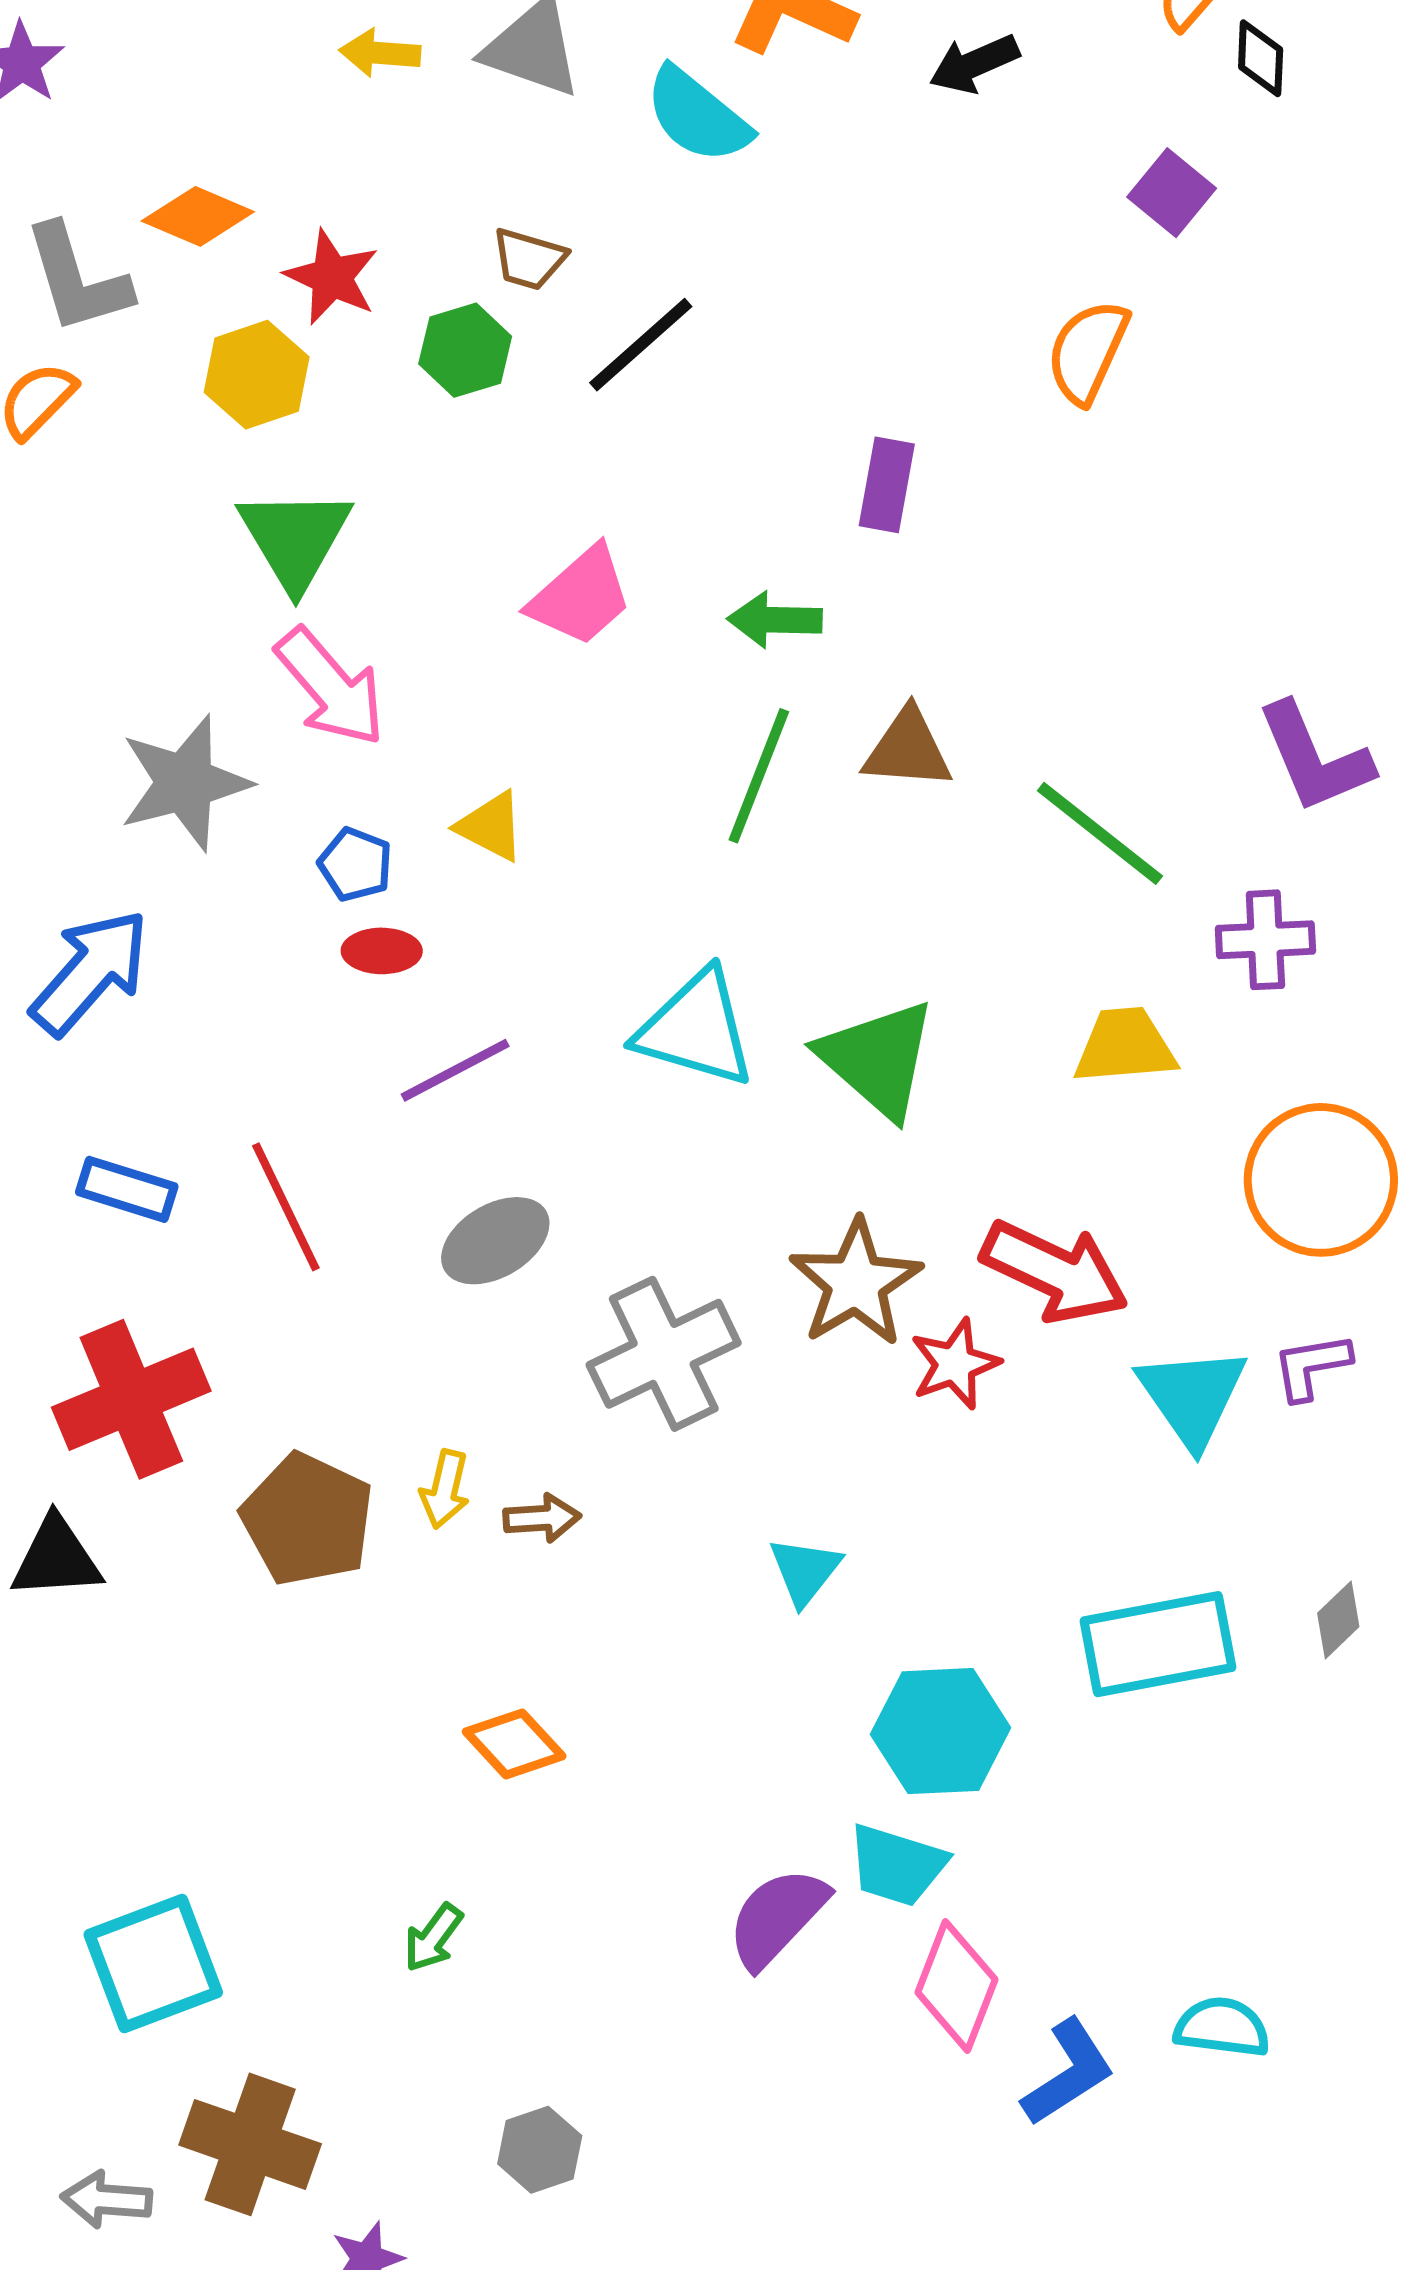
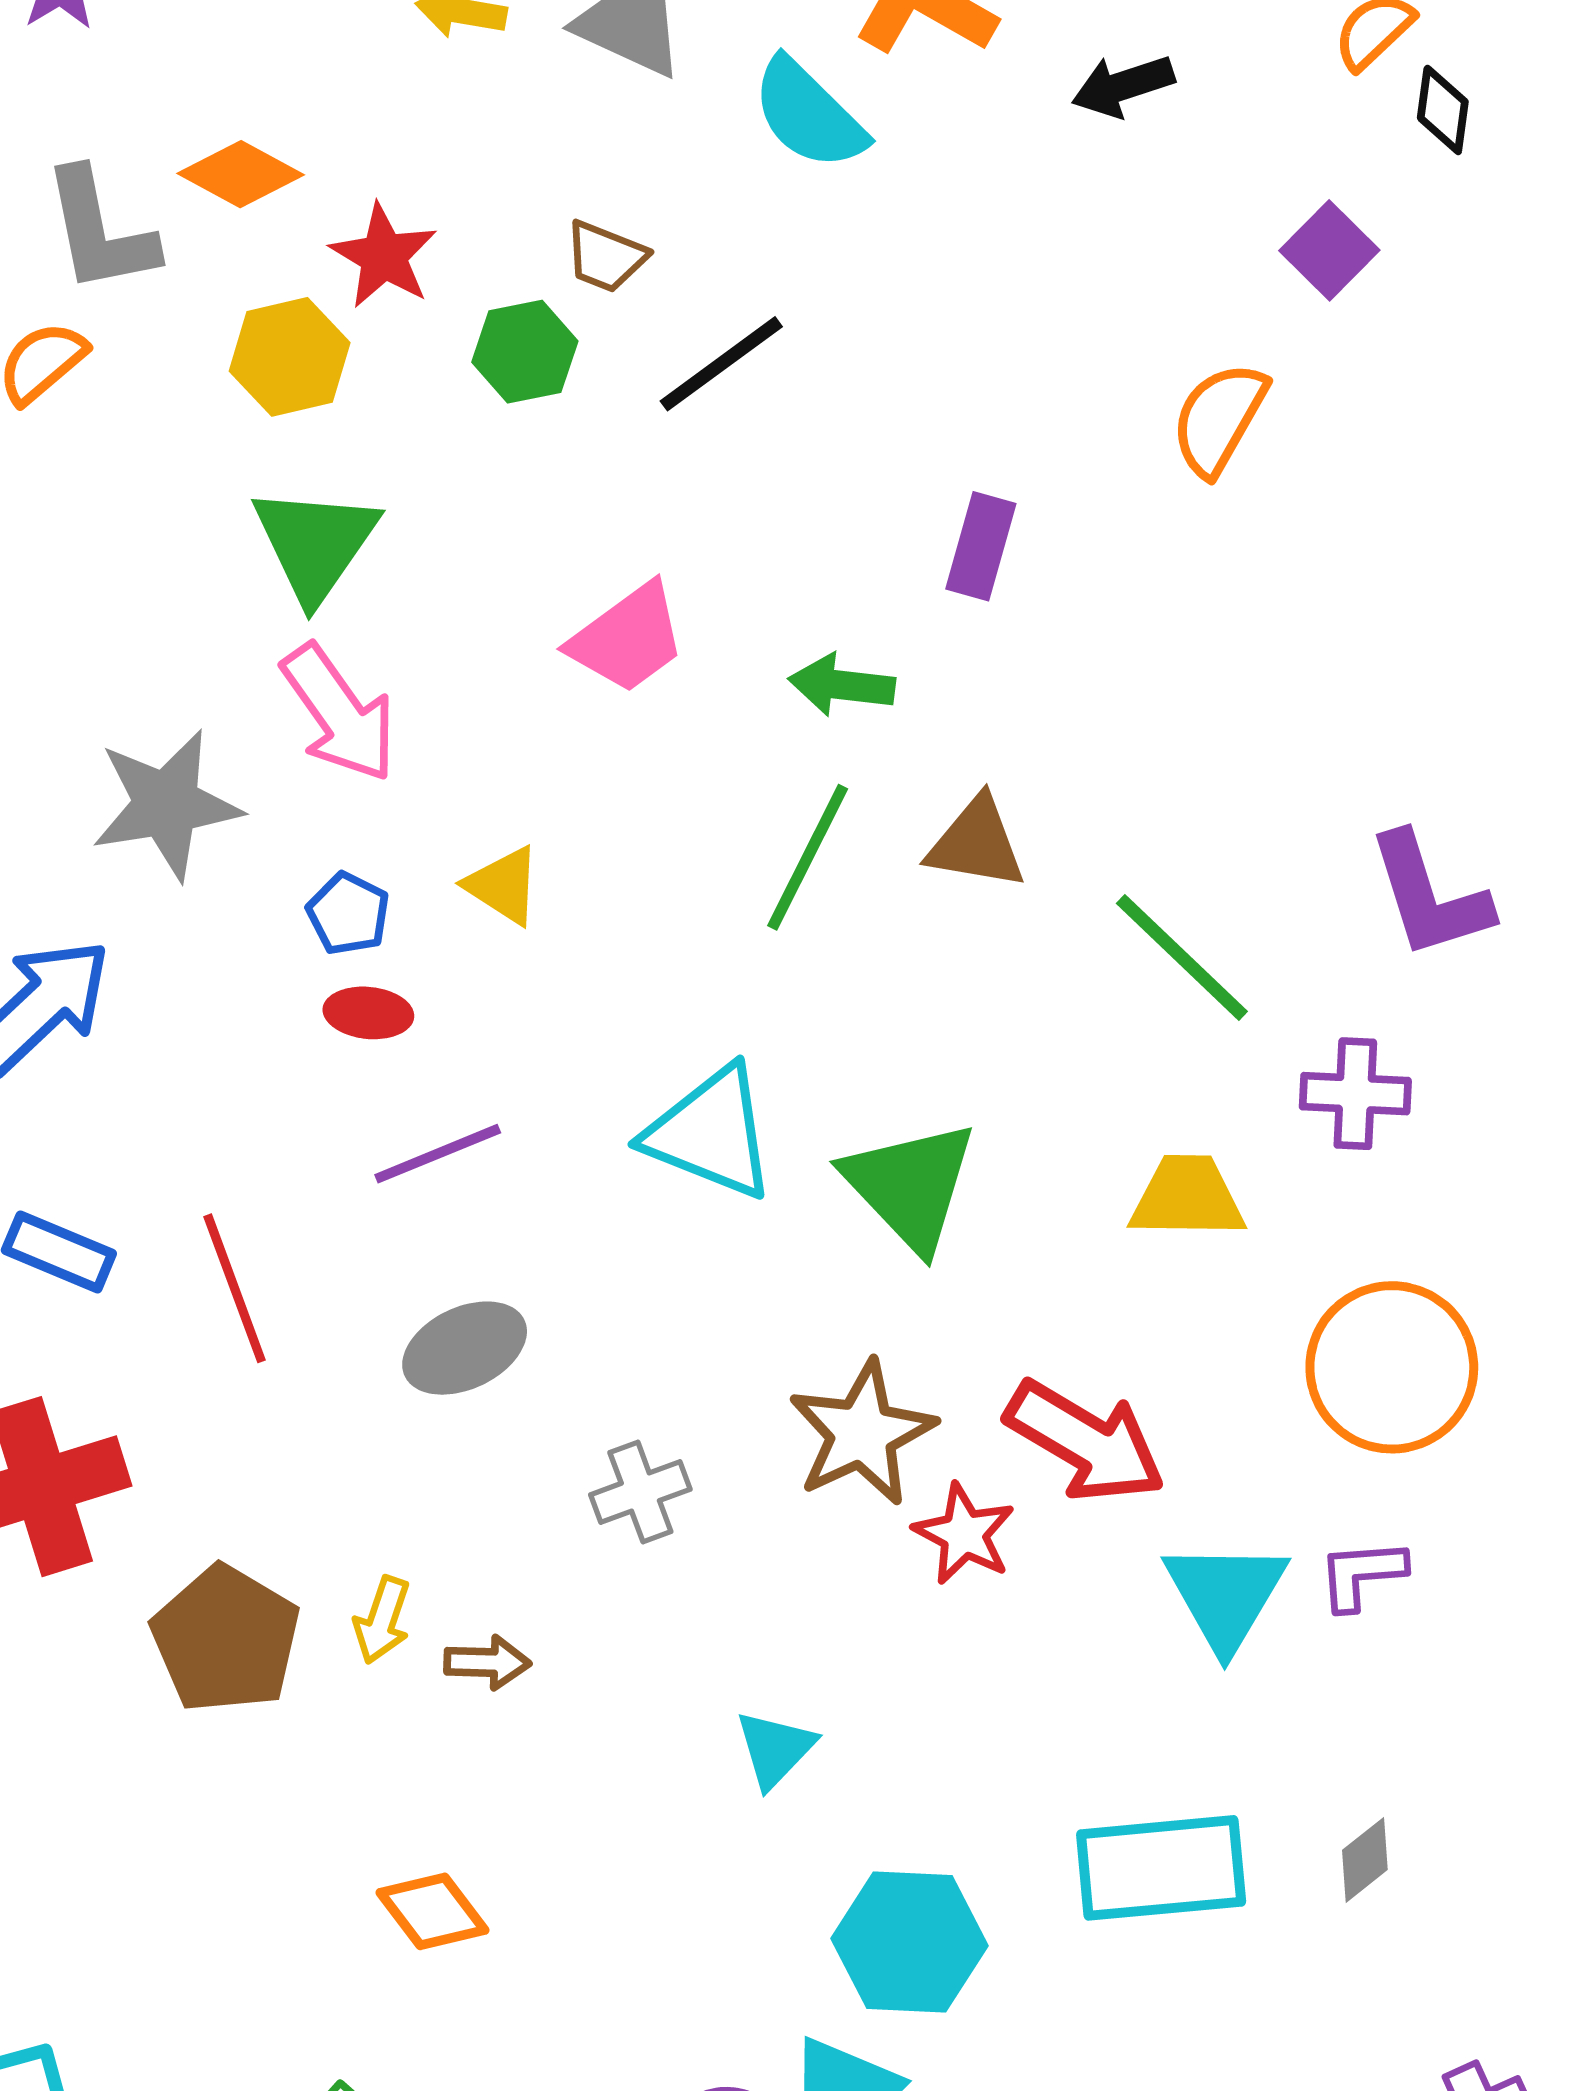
gray cross: (664, 1354) -> (640, 1492), size x0.6
red star: (955, 1364) -> (964, 1534), turned -30

